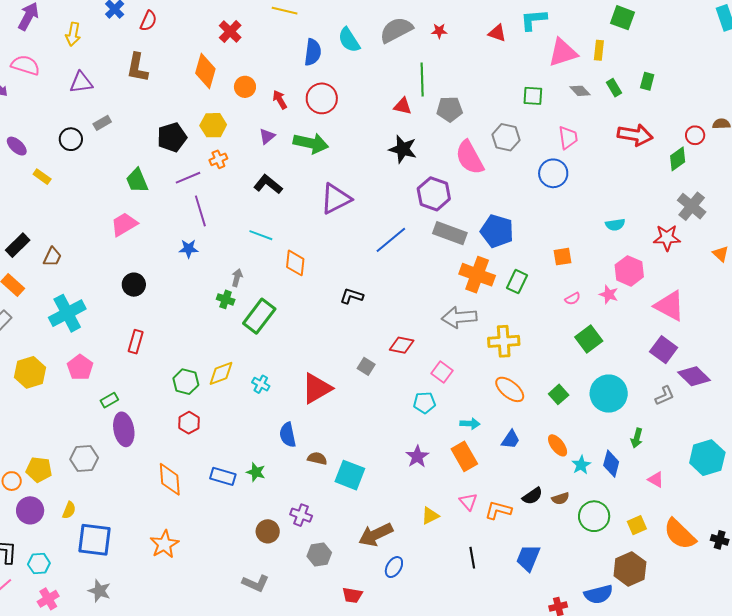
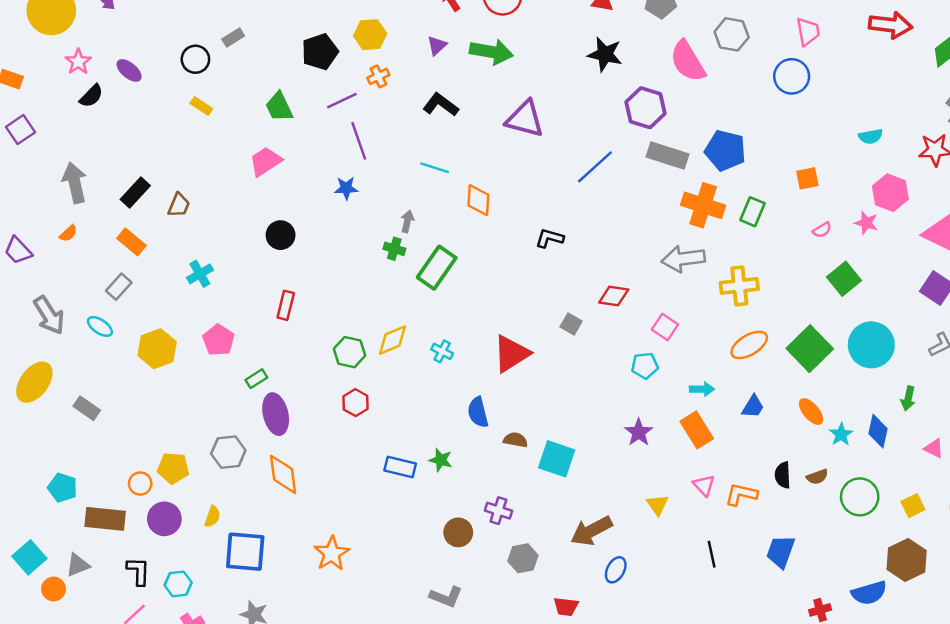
yellow rectangle: (42, 177) -> (201, 106), moved
purple triangle: (336, 199) -> (525, 119), turned 44
cyan cross: (67, 313) -> (200, 274), size x0.6
orange ellipse: (510, 389) -> (749, 345), turned -68
green square: (559, 394) -> (810, 349), size x1.8
orange diamond: (170, 479) -> (283, 474), moved
black semicircle: (532, 496) -> (783, 475), turned 125
yellow triangle: (430, 516) -> (658, 505), turned -36

